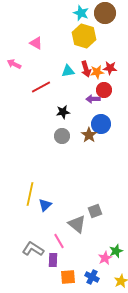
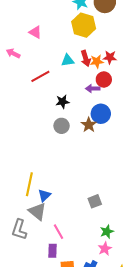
gray triangle: (77, 224) -> (37, 211), moved
gray L-shape: (33, 249) -> (19, 230), moved, turned -105
green star: (116, 251) -> (107, 232), moved

